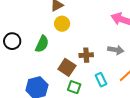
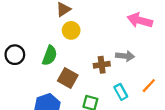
gray arrow: (116, 50) -> (125, 56), moved
brown square: (67, 67) -> (68, 78), moved

